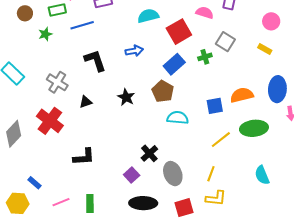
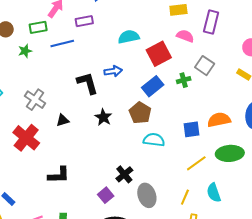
black L-shape: (95, 60) -> (88, 83), moved
cyan semicircle: (262, 175) -> (214, 193), moved

